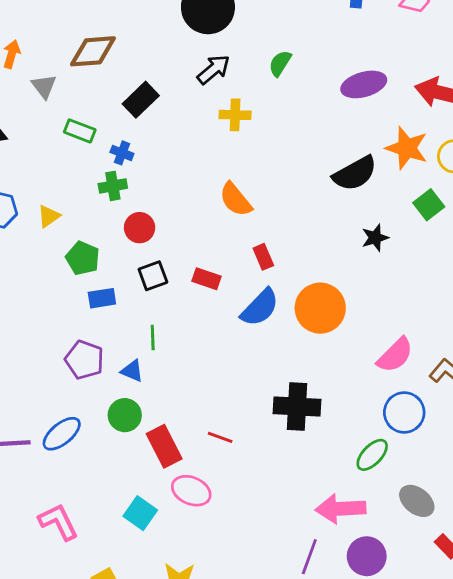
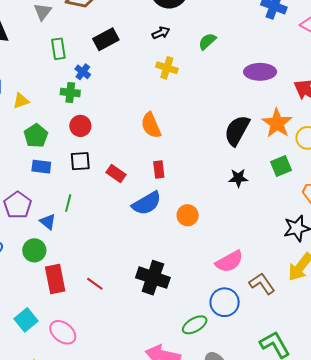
black arrow: (214, 70) -> (161, 33), size x0.7
green rectangle: (80, 131) -> (58, 49), turned 45
black semicircle: (355, 173) -> (237, 130), turned 132
orange circle: (320, 308) -> (188, 215), size x0.6
pink ellipse: (191, 491) -> (63, 332), moved

